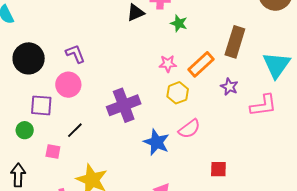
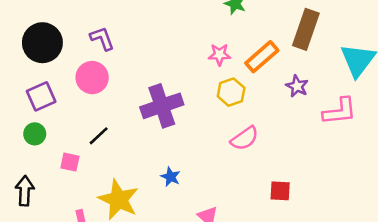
purple square: (41, 105) -> (41, 96), moved, turned -30
blue star: (156, 142) -> (171, 177), moved, size x0.6

